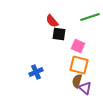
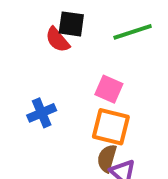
black square: (59, 34) -> (71, 24), moved
blue cross: (36, 72) -> (42, 113), moved

